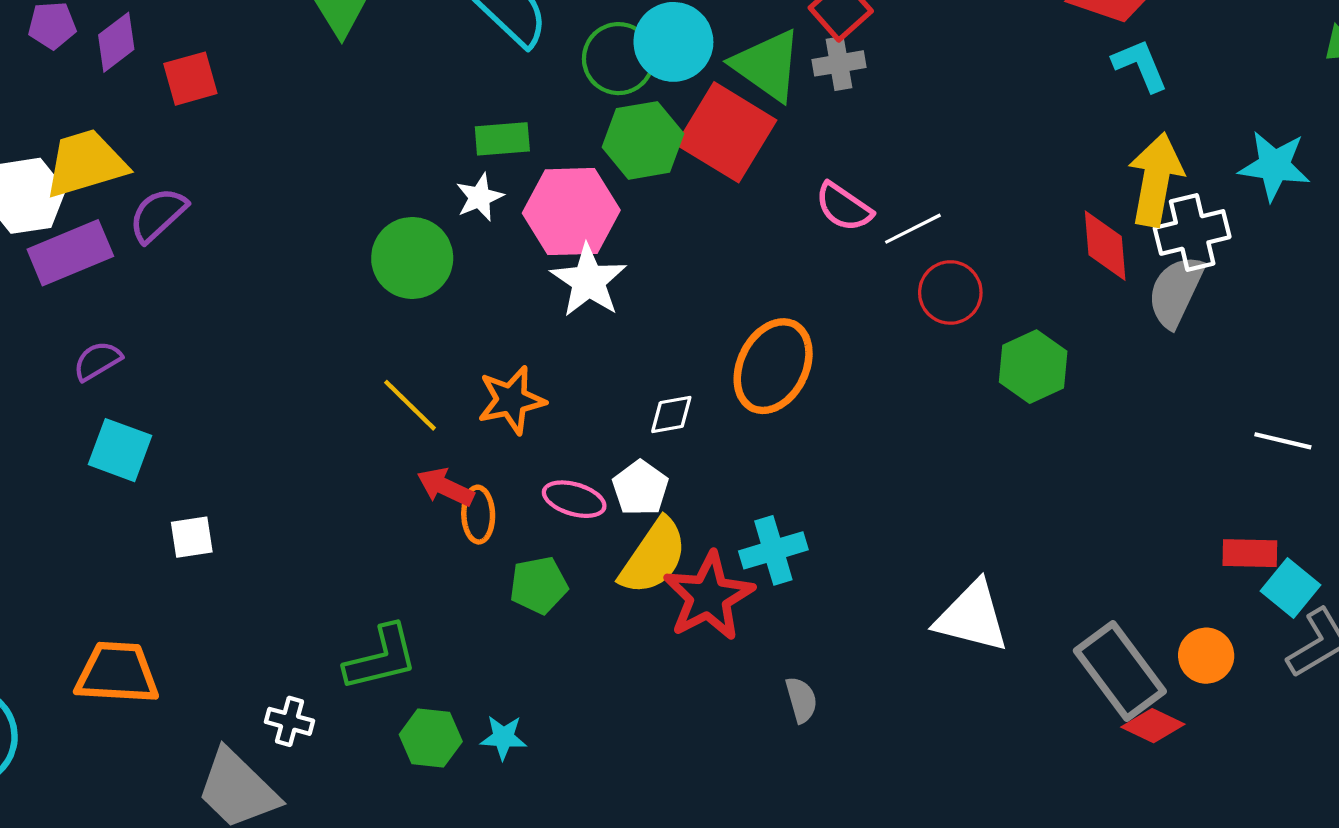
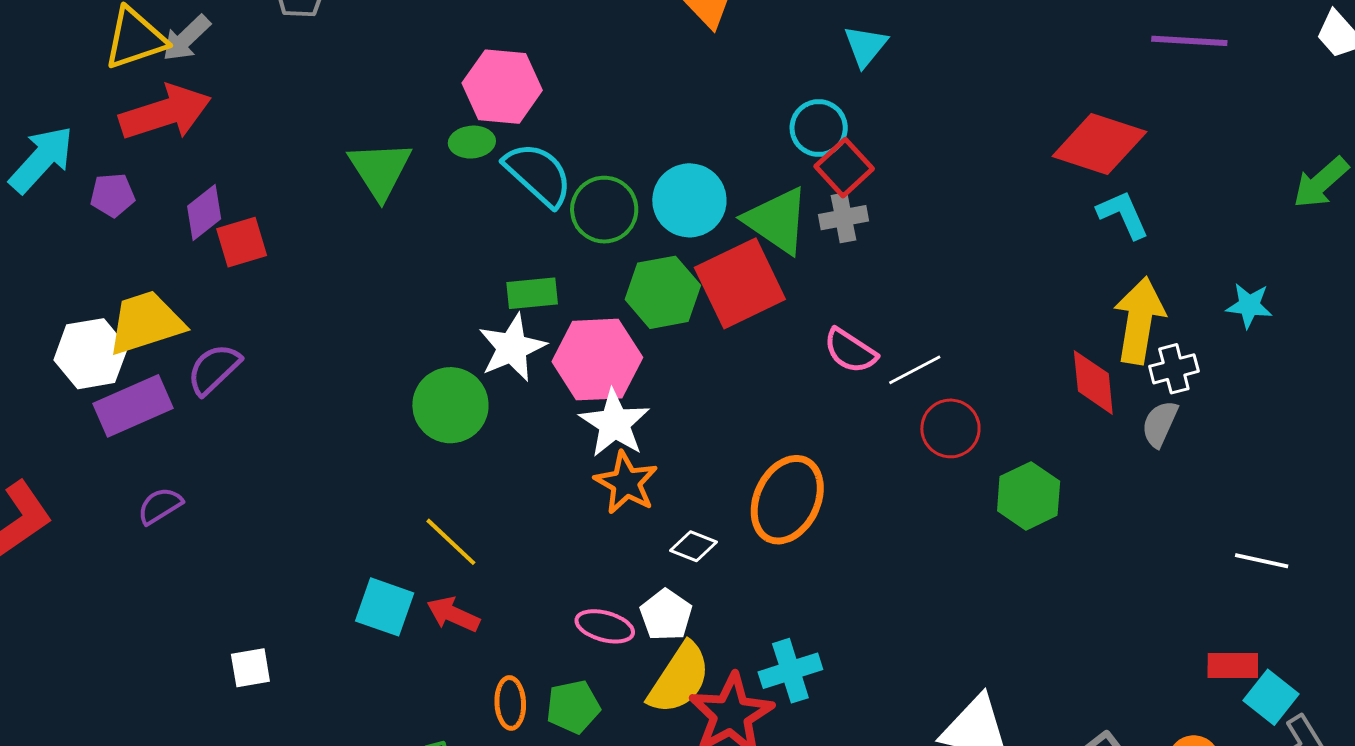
purple diamond: (116, 42) -> (204, 213), moved
green circle: (618, 59) -> (604, 210), moved
red square: (726, 132) -> (740, 283), turned 34
cyan star: (1274, 166) -> (1249, 306), size x0.7
white star: (480, 197) -> (512, 348), size x1.5
white cross: (1192, 232) -> (1174, 369), size x0.7
gray semicircle: (1176, 291) -> (1160, 424), size x0.7
orange star: (511, 400) -> (626, 483), moved, turned -30
white diamond: (671, 414) -> (694, 546), turned 33
cyan square: (120, 450) -> (385, 607), moved
red arrow: (445, 487) -> (453, 614), moved
orange ellipse: (478, 515) -> (510, 703), moved

